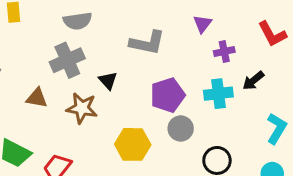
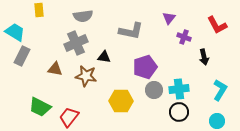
purple cross: (224, 51) -> (184, 37), turned 32
black triangle: (108, 81) -> (104, 57), turned -40
black arrow: (253, 81) -> (204, 57), turned -63
cyan cross: (218, 94) -> (179, 89), moved

